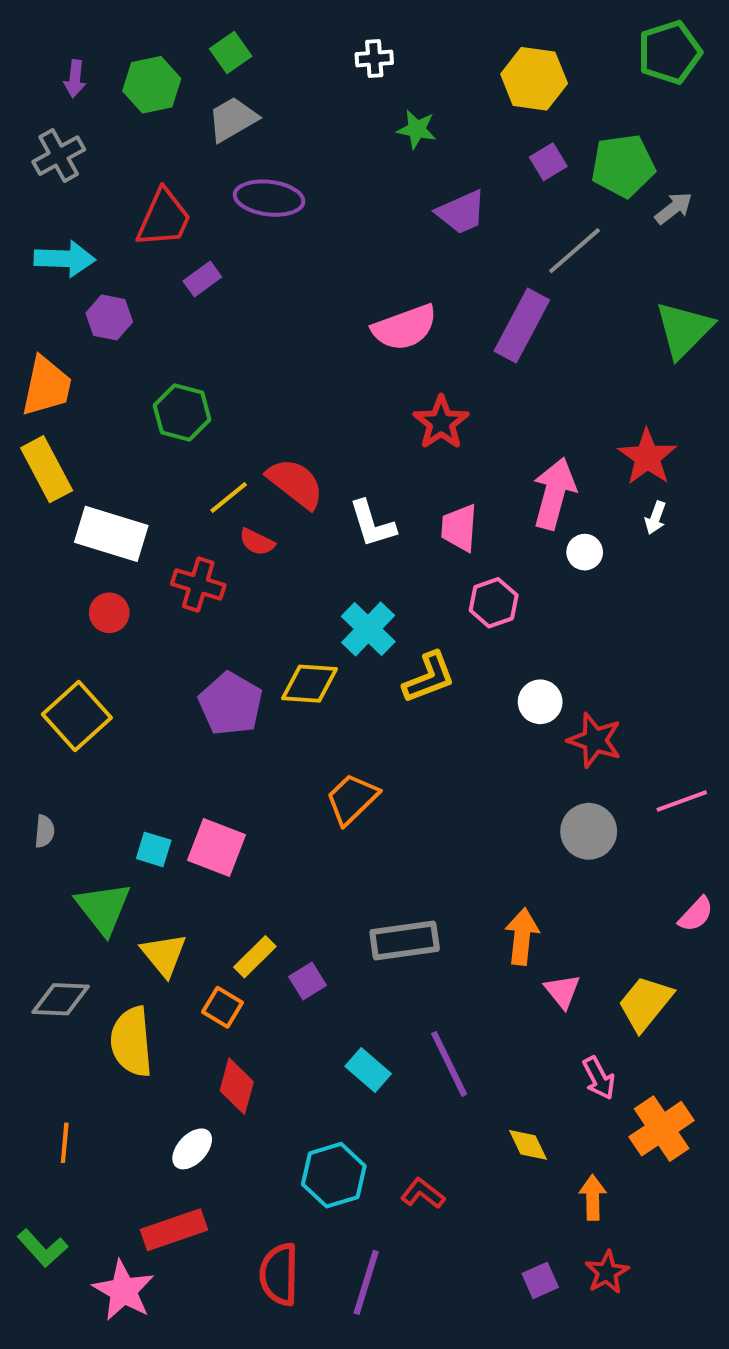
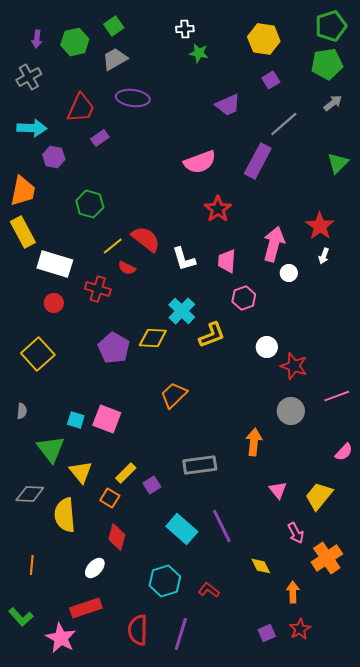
green star: (417, 129) -> (199, 53), moved
green pentagon: (623, 166) -> (327, 64), moved
green triangle: (684, 330) -> (338, 163), size x0.7
orange arrow: (522, 936) -> (254, 442), moved
cyan rectangle: (368, 1070) -> (182, 529), size x1.4

